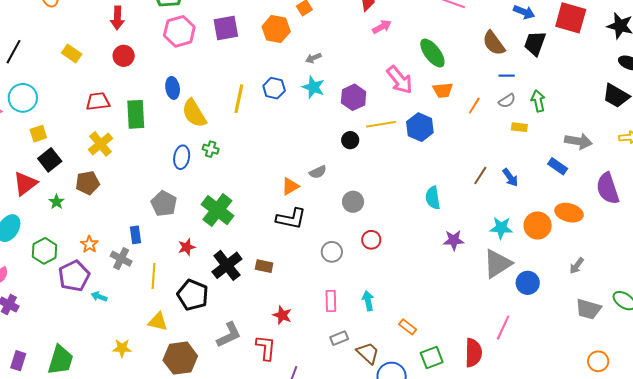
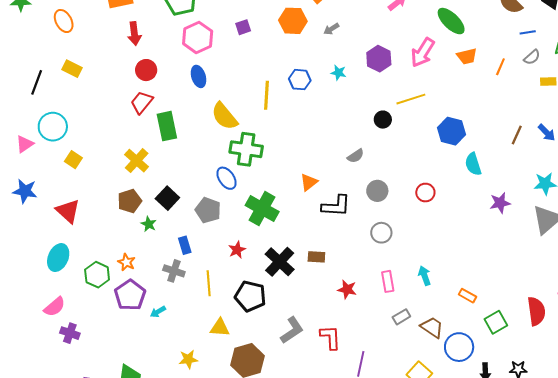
purple square: (226, 28) -> (243, 27), size x0.6
yellow rectangle: (72, 54) -> (72, 69), moved
gray arrow: (313, 58) -> (331, 29), moved
pink arrow: (400, 80) -> (423, 52), turned 80
cyan star: (313, 87) -> (338, 73), size x0.7
blue ellipse: (173, 88) -> (199, 76), moved
purple hexagon: (354, 97) -> (379, 59), moved
red trapezoid: (98, 101) -> (142, 102), moved, turned -35
blue hexagon: (420, 127) -> (451, 131), moved
yellow square: (38, 134) -> (73, 160), turned -30
green cross: (211, 149) -> (246, 149), size x2.0
blue ellipse: (182, 157) -> (227, 178), moved, turned -35
black square: (50, 160) -> (167, 198), moved
red triangle: (25, 184) -> (68, 211), turned -32
orange triangle: (290, 186) -> (309, 182), moved
green star: (56, 202) -> (149, 224), moved
gray circle: (353, 202) -> (377, 191), moved
red circle: (371, 240) -> (425, 193), moved
orange star: (89, 244) -> (126, 262), moved
cyan arrow: (99, 297) -> (158, 312), turned -42
red star: (282, 315) -> (347, 289), moved

